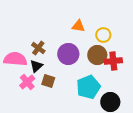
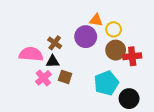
yellow circle: (103, 35) -> (114, 29), moved
purple circle: (68, 54) -> (86, 37), moved
black triangle: (36, 66) -> (53, 61), turned 40

